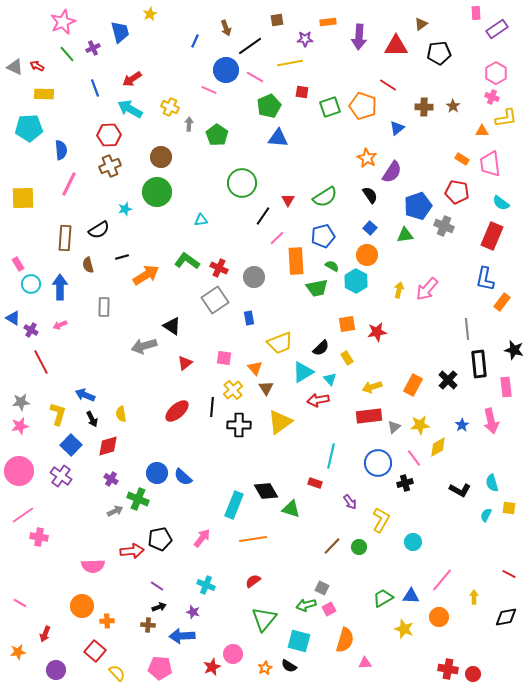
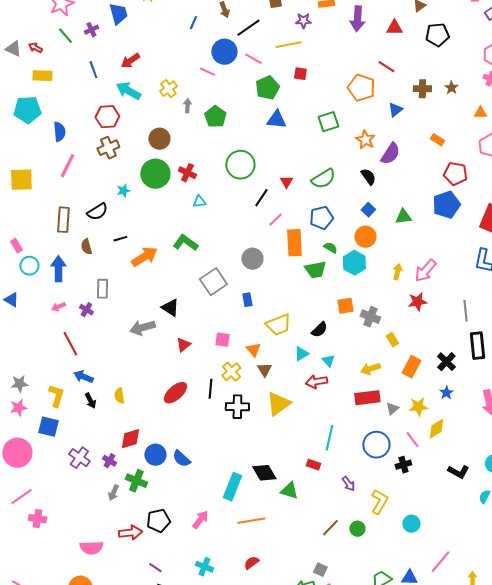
red triangle: (396, 46) -> (394, 28), size x0.7
yellow cross: (170, 107) -> (168, 89), turned 30
green square: (330, 107) -> (328, 122), moved
orange rectangle: (462, 159) -> (437, 140), moved
blue pentagon: (418, 206) -> (446, 205), moved
gray cross: (444, 226) -> (370, 317), moved
red cross: (219, 268) -> (187, 173), moved
purple cross: (31, 330) -> (86, 310), moved
red star: (377, 332) -> (417, 302), moved
yellow rectangle: (347, 358) -> (392, 340), moved
red line: (41, 362) -> (70, 344), moved
cyan triangle: (303, 372) -> (301, 354), size x0.7
blue star: (462, 425) -> (446, 393), moved
blue square: (71, 445) -> (48, 427), moved, turned -30
red diamond: (108, 446) -> (130, 439), moved
purple cross: (61, 476) -> (79, 458), moved
gray arrow: (115, 511) -> (113, 493), turned 140

